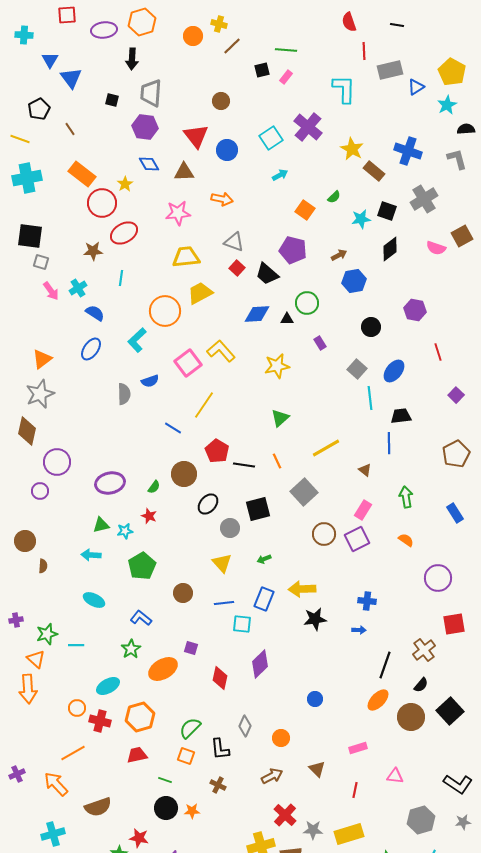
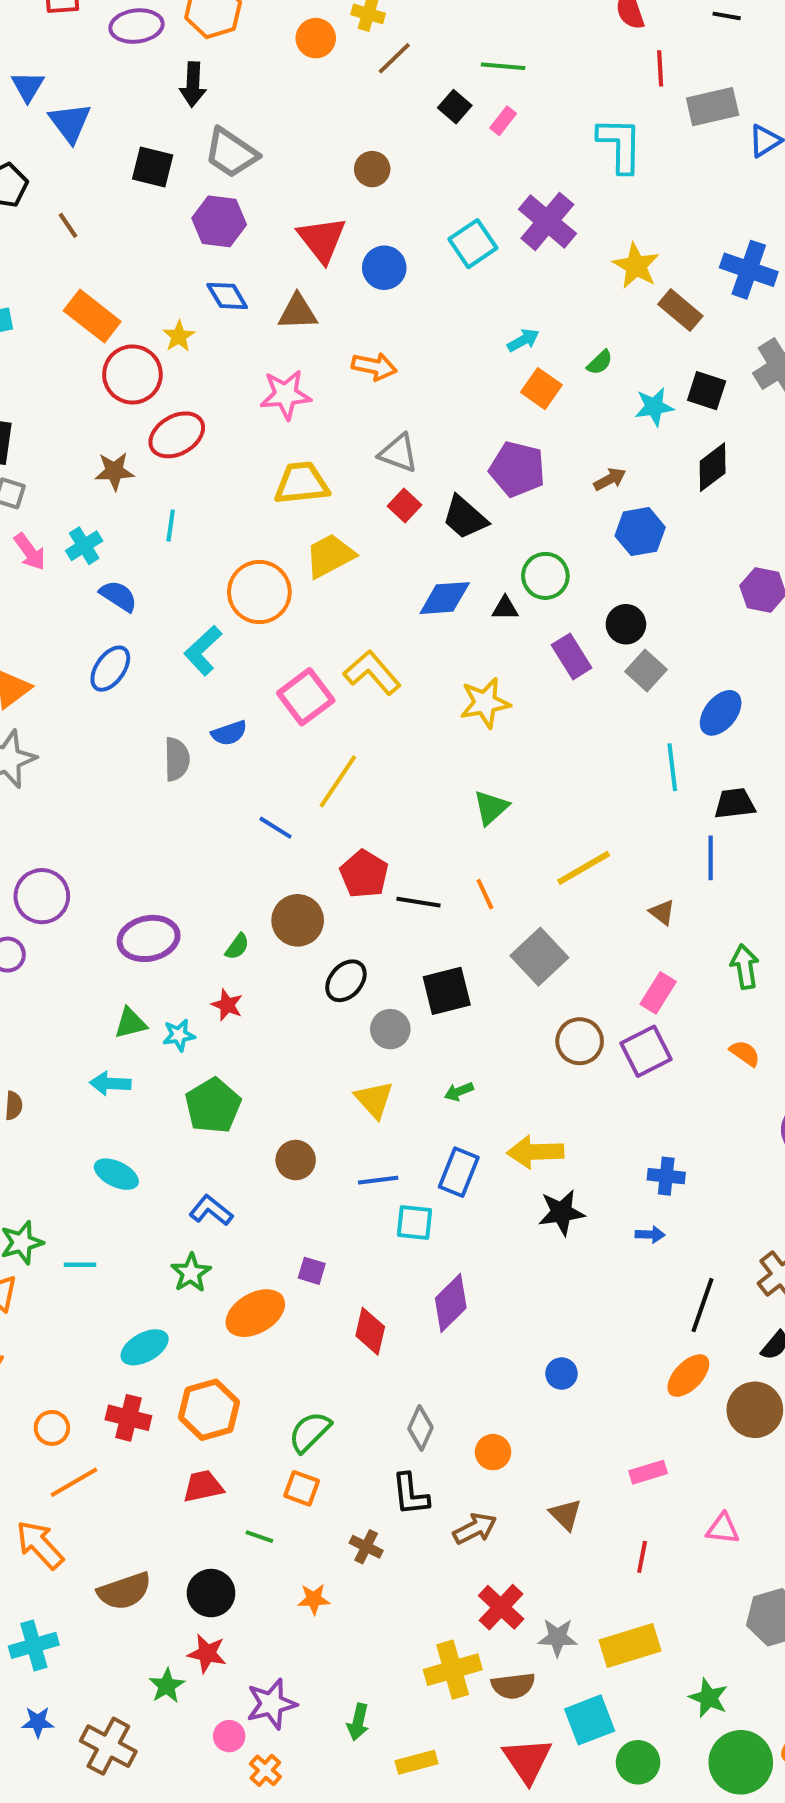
black square: (262, 70) -> (455, 107), turned -35
gray trapezoid: (151, 93) -> (231, 153), turned -60
black square: (112, 100) -> (153, 167), size x1.5
cyan arrow: (280, 175) -> (523, 340), moved
black circle: (371, 327) -> (626, 624), moved
purple rectangle: (320, 343) -> (572, 656), size x1.5
gray square: (357, 369) -> (646, 671), moved
orange circle: (77, 708) -> (52, 1428), moved
black L-shape: (220, 749) -> (410, 1494), moved
black circle: (166, 808) -> (211, 1593), moved

